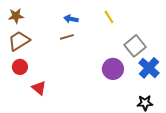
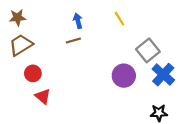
blue arrow: (71, 19) -> (78, 21), turned 64
red circle: (20, 67) -> (33, 73), moved

